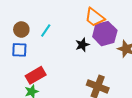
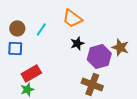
orange trapezoid: (95, 17) -> (72, 18), moved
purple hexagon: (105, 34) -> (99, 56), moved

